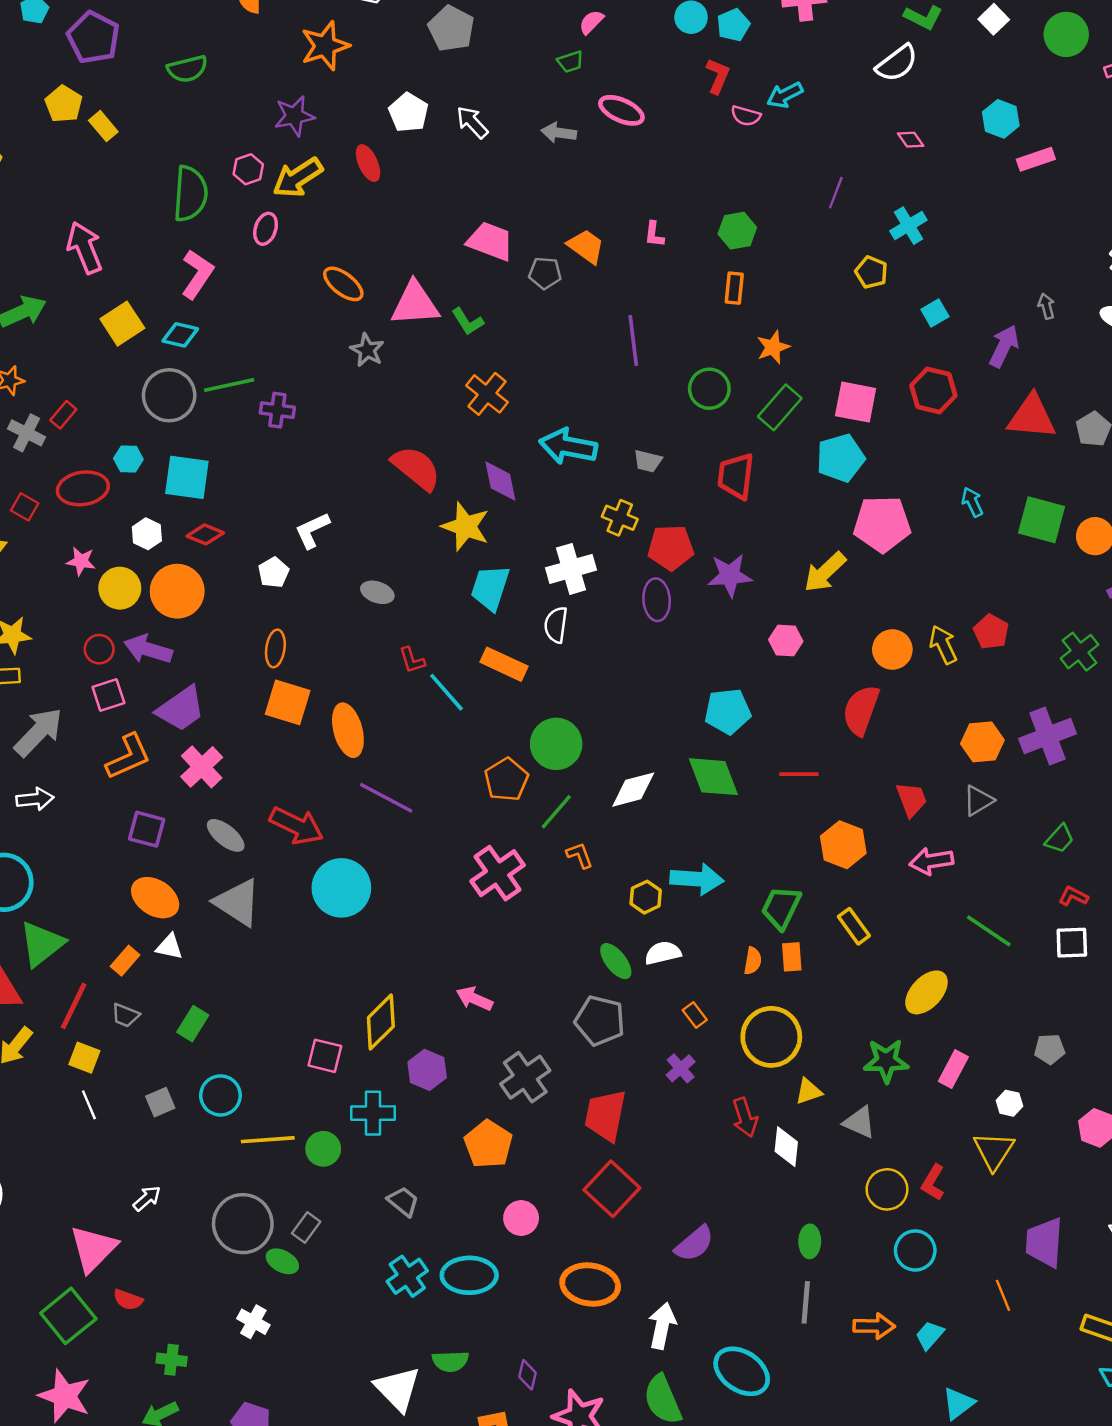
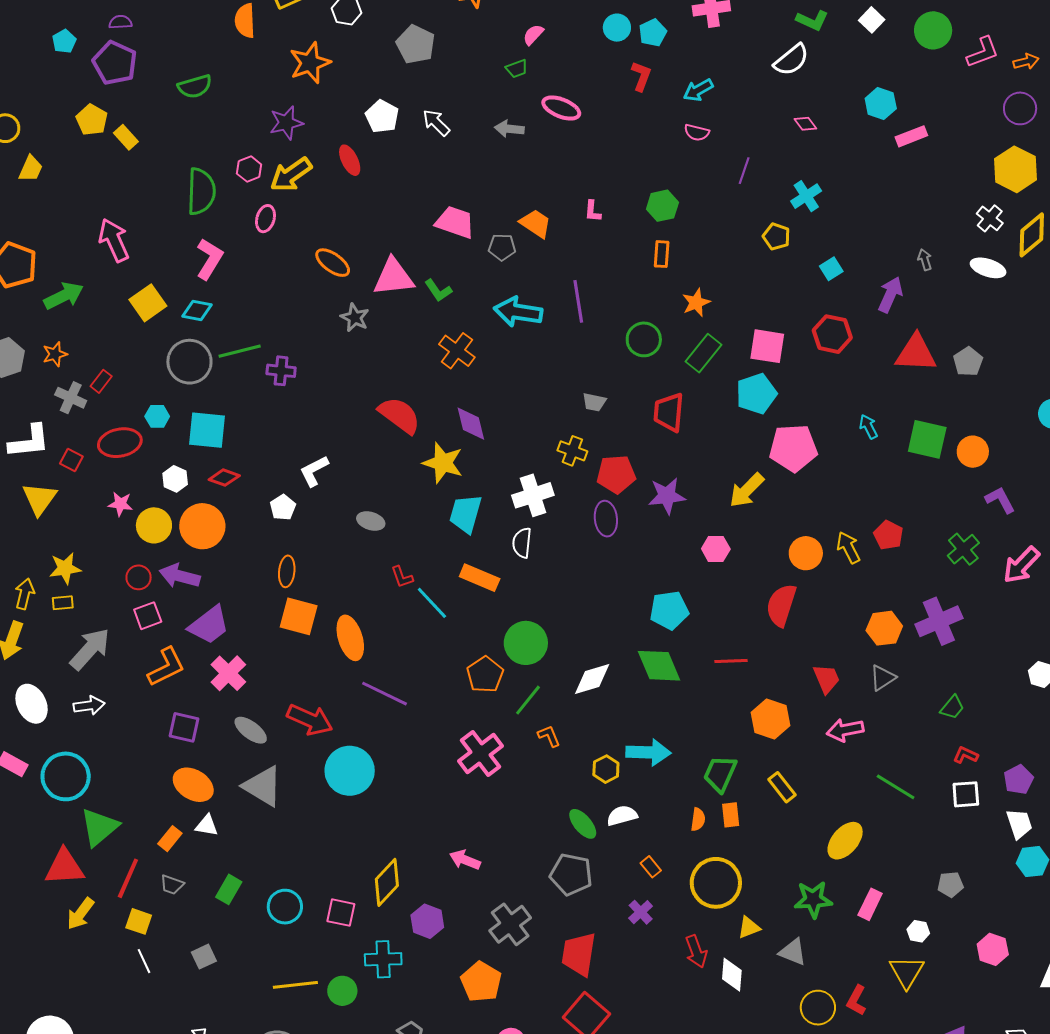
pink semicircle: (746, 116) -> (697, 133), moved
cyan arrow: (568, 446) -> (518, 312), moved
cyan circle: (220, 1095) -> (285, 907), moved

